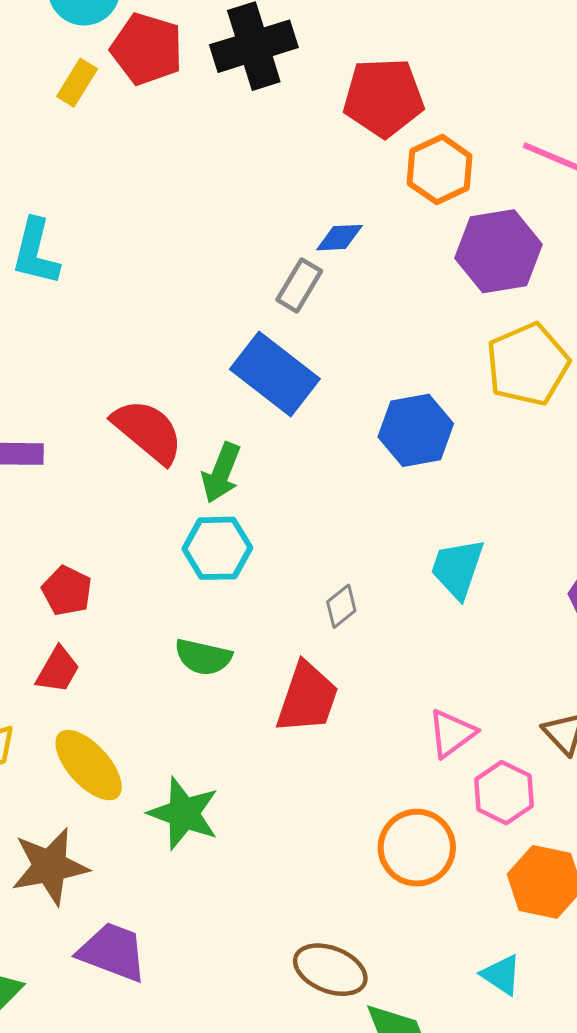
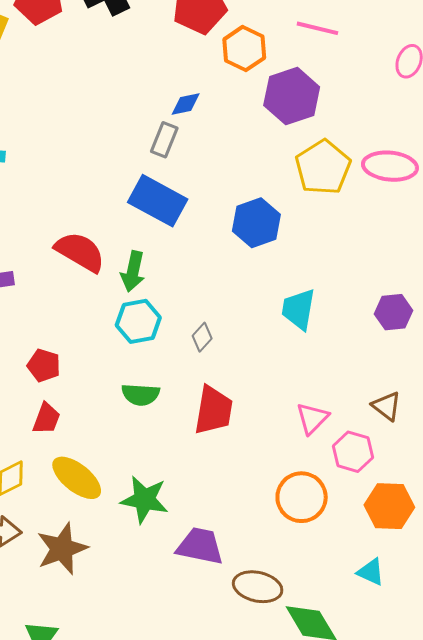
gray diamond: (341, 606) -> (202, 337), moved
purple trapezoid: (113, 952) -> (200, 546), moved

